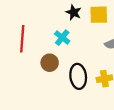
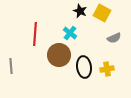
yellow square: (99, 15) -> (102, 13), turned 30
brown circle: (50, 63) -> (59, 55), size x1.5

